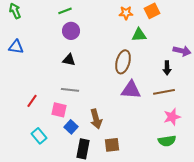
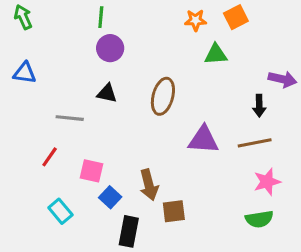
green line: (65, 11) -> (101, 17), turned -64
brown ellipse: (123, 62) -> (163, 96), moved
gray line: (70, 90) -> (70, 118), moved
brown square: (112, 145) -> (174, 211), moved

